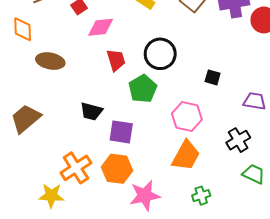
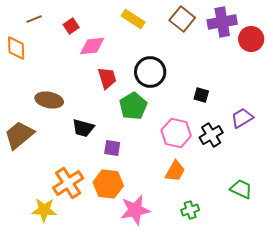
brown ellipse: (50, 61) -> (49, 100), moved
purple trapezoid: (255, 101) -> (242, 118), turned -40
purple square: (121, 132) -> (112, 148), size x0.7
black cross: (238, 140) -> (211, 135), moved
orange trapezoid: (186, 155) -> (175, 171), size x0.7

